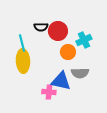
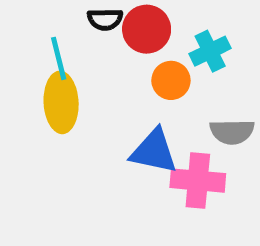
gray semicircle: (80, 73) -> (232, 132), moved
pink cross: (49, 92) -> (198, 181), moved, size x1.5

